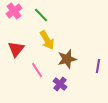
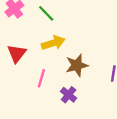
yellow arrow: (47, 40) -> (53, 43), turned -78
pink line: (37, 70) -> (41, 78), turned 49

